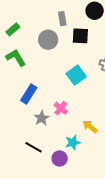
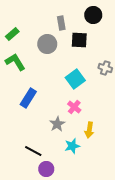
pink cross: (61, 108) -> (74, 107), moved
gray star: (42, 118) -> (57, 124), moved
yellow arrow: (90, 126) -> (89, 130), turned -119
purple circle: (60, 159) -> (46, 169), moved

